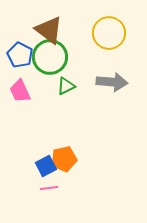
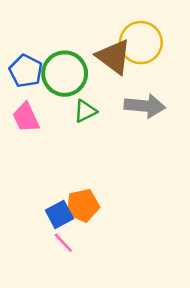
brown triangle: (49, 30) -> (114, 57), moved
pink line: (49, 188) -> (63, 243), turned 54

